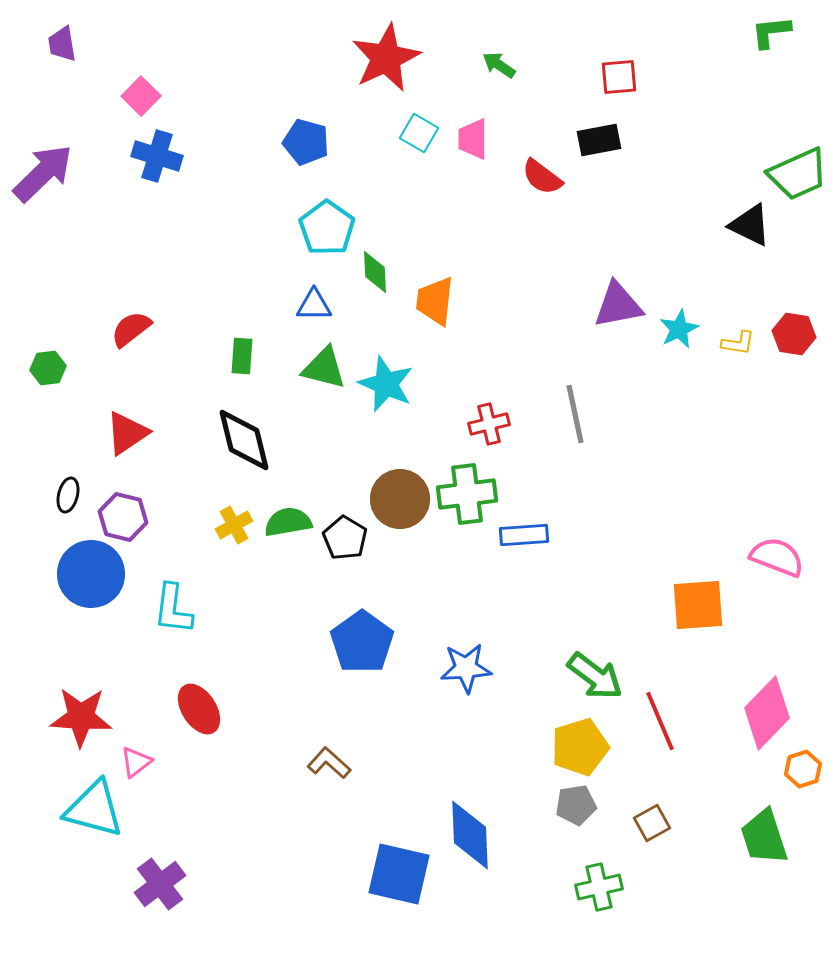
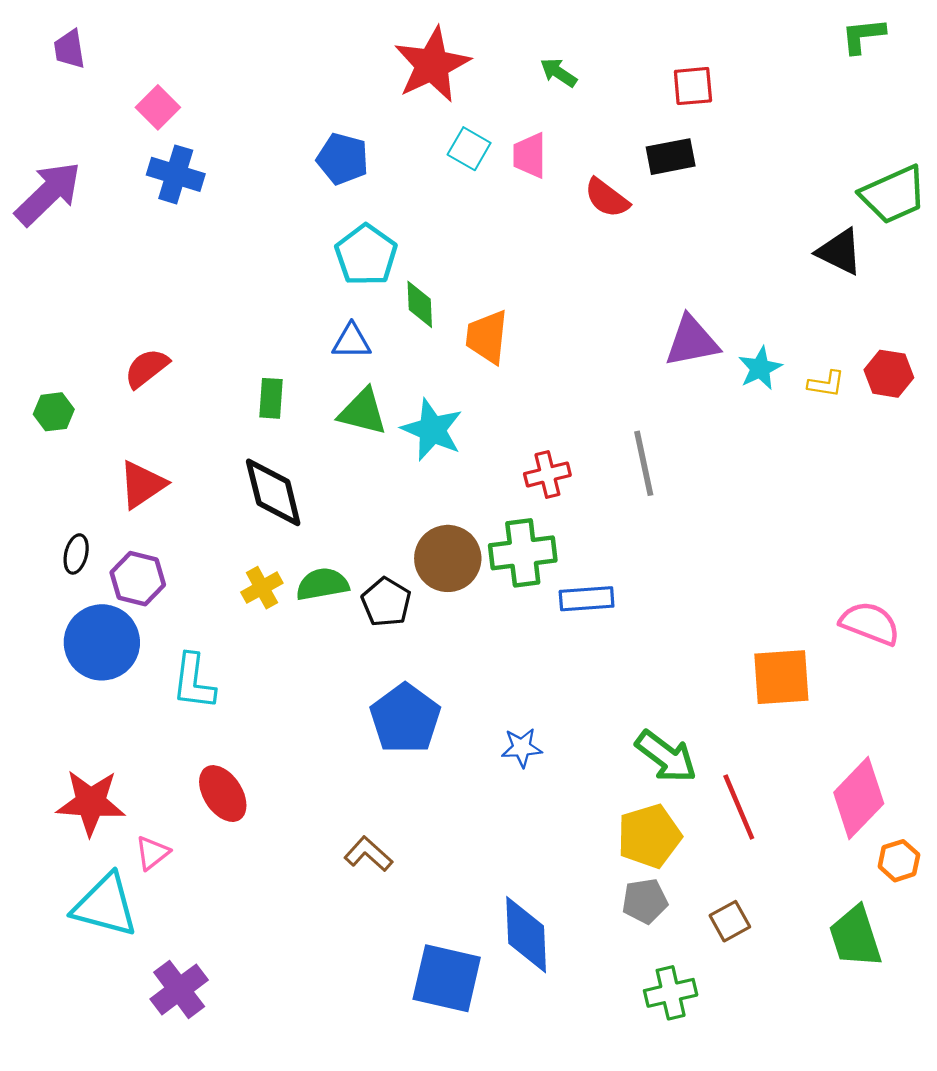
blue star: (466, 668) -> (522, 748), size x0.7

